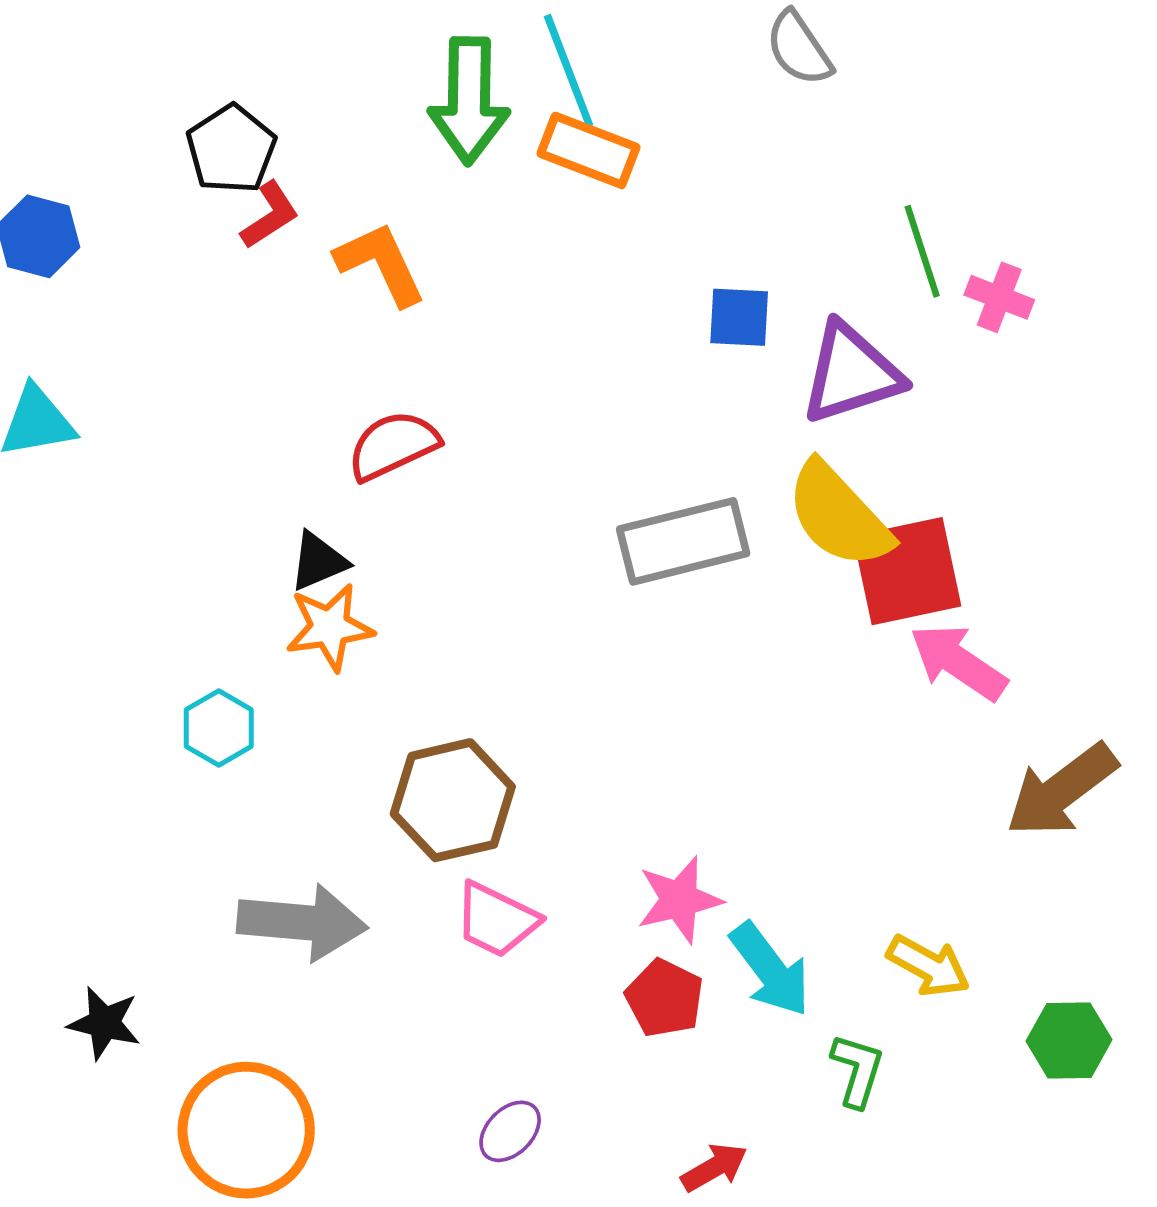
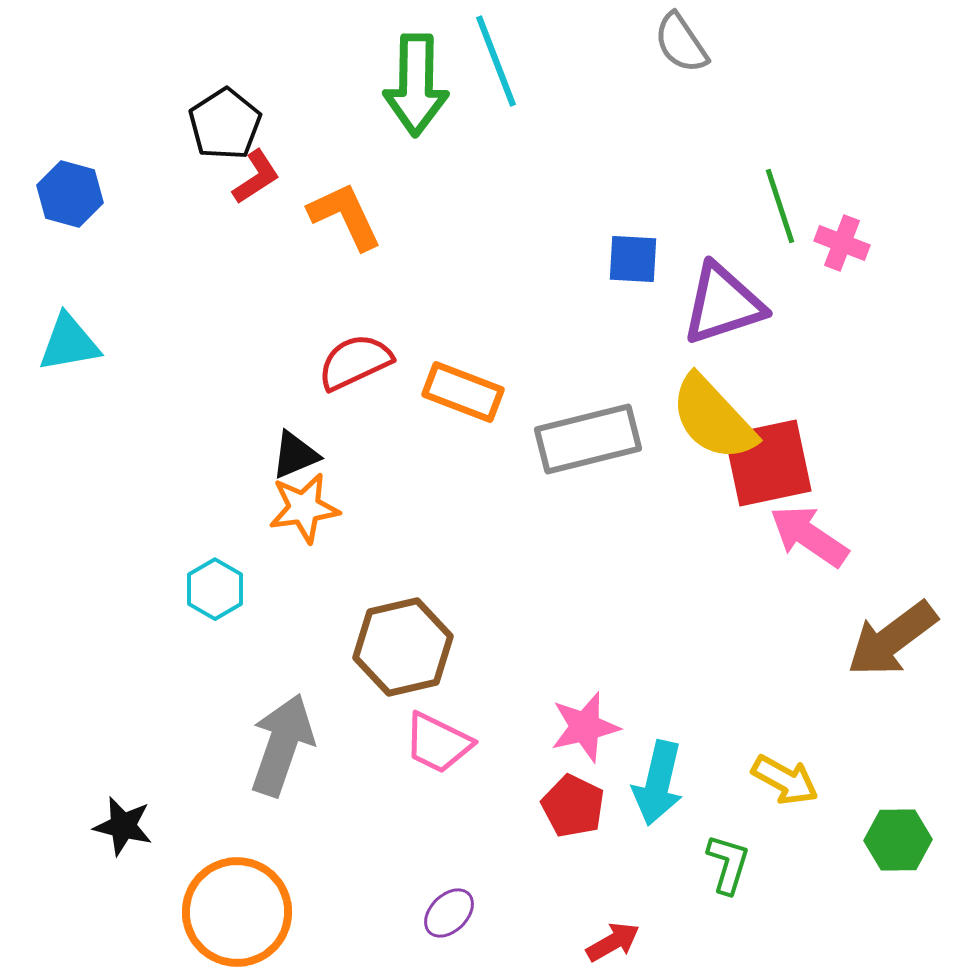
orange rectangle: (588, 150) -> (463, 392), moved
gray arrow: (302, 922) -> (282, 745), turned -76
cyan arrow: (770, 970) -> (658, 783), turned 50

